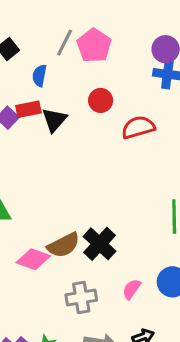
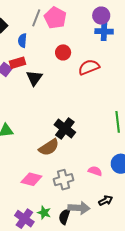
black triangle: (54, 120) -> (34, 78), moved
black cross: (100, 244) -> (65, 128), moved
pink diamond: (33, 259) -> (31, 179), moved
pink semicircle: (132, 289) -> (95, 171), turned 80

